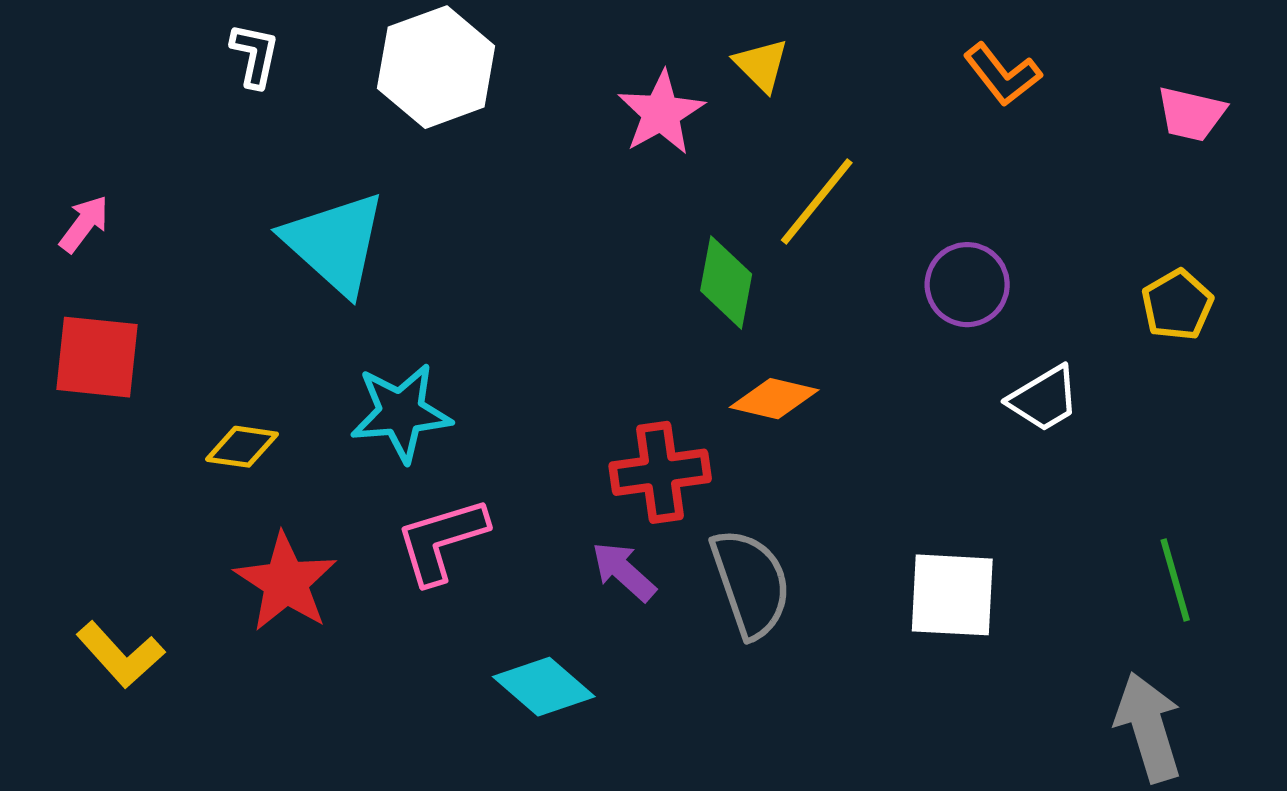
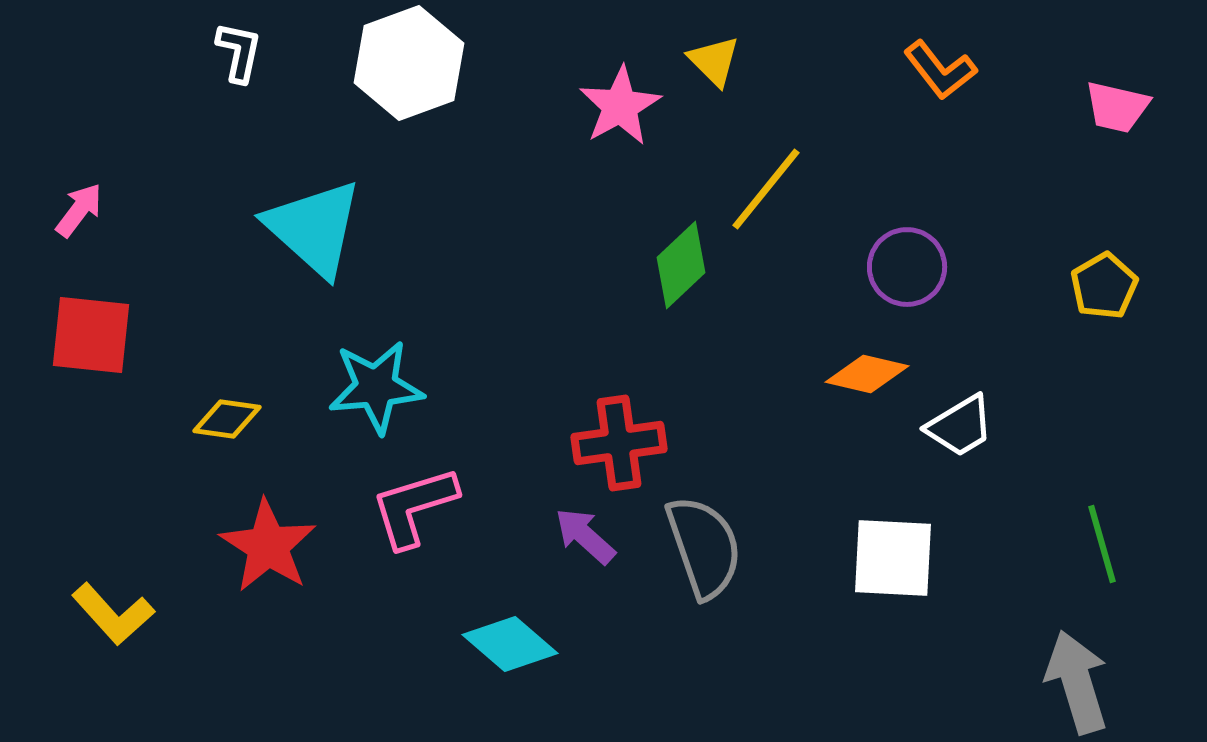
green diamond: (726, 282) -> (681, 265), turned 36
orange diamond: (774, 399) -> (867, 374), moved
white trapezoid: (1044, 399) -> (960, 426), moved

